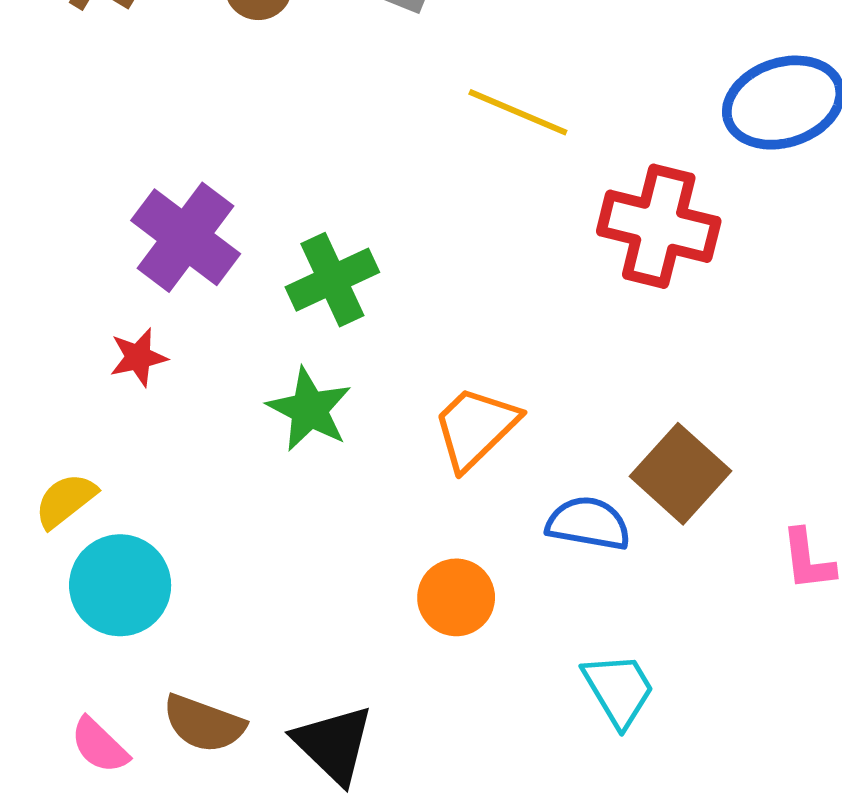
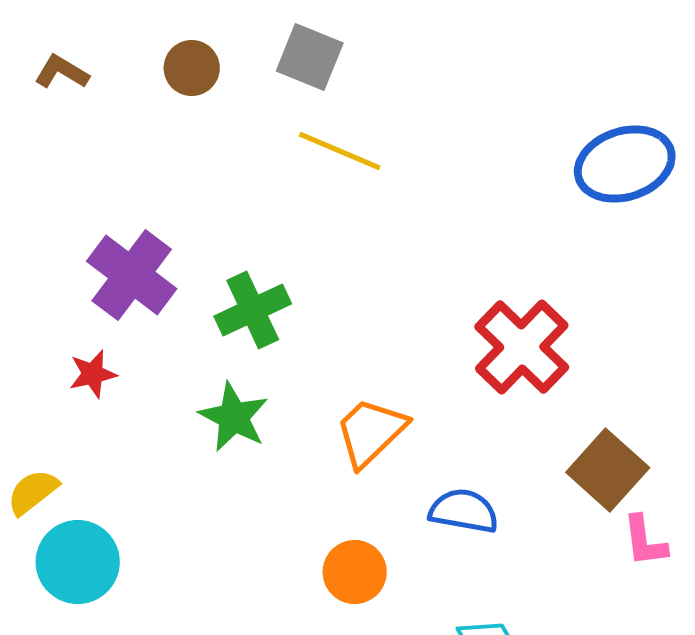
yellow line: (518, 112) -> (340, 151), moved
red cross: (659, 226) -> (522, 347), moved, turned 30
brown square: (680, 474) -> (608, 470), moved

